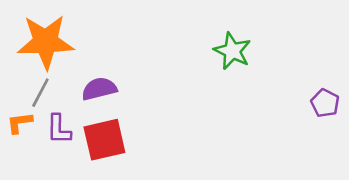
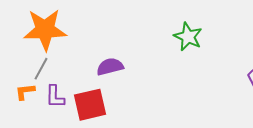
purple semicircle: (99, 89) -> (110, 67), moved

